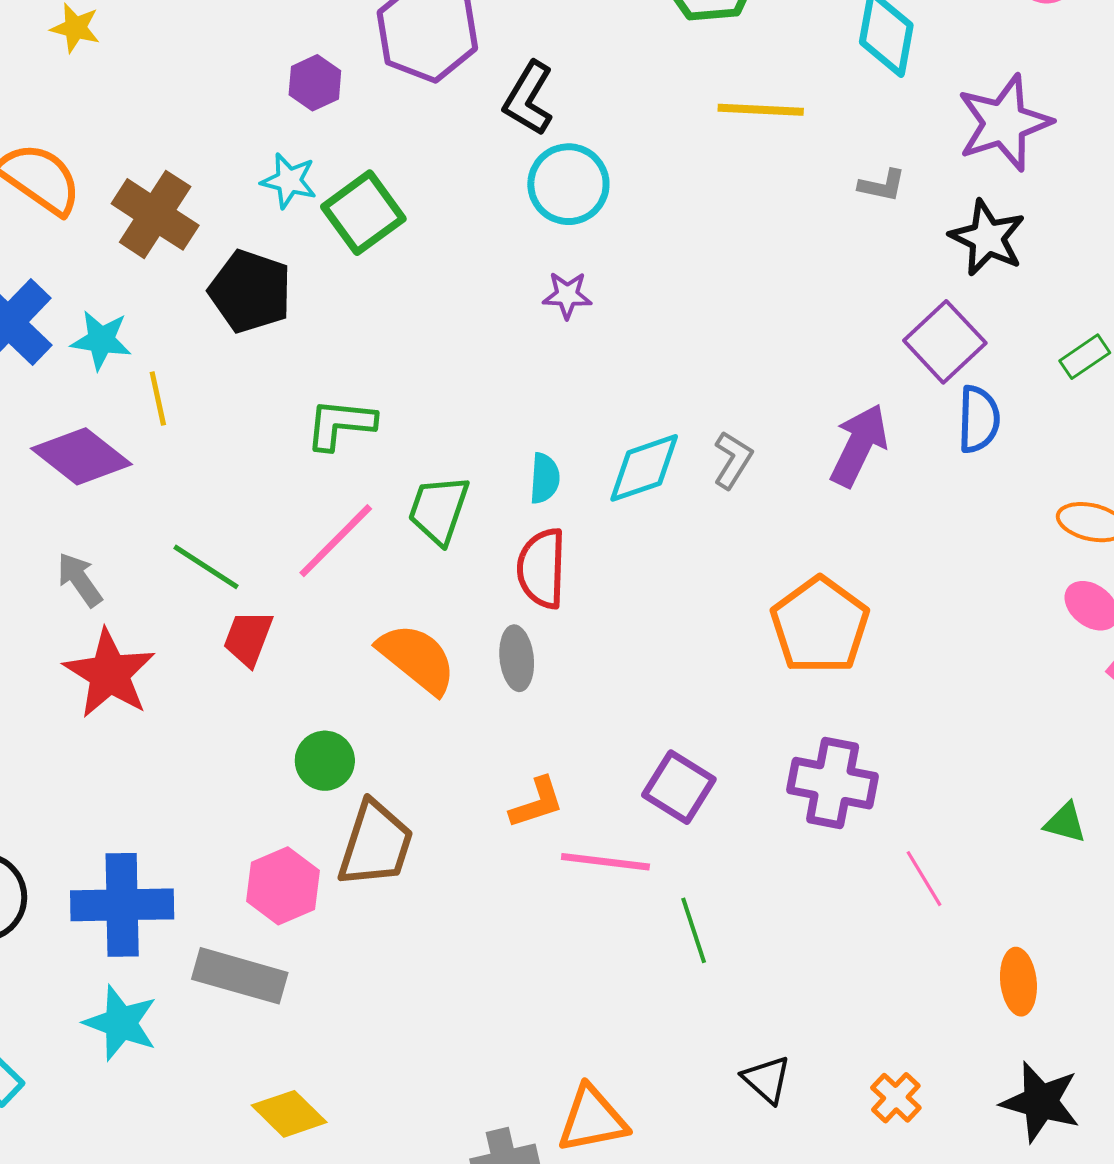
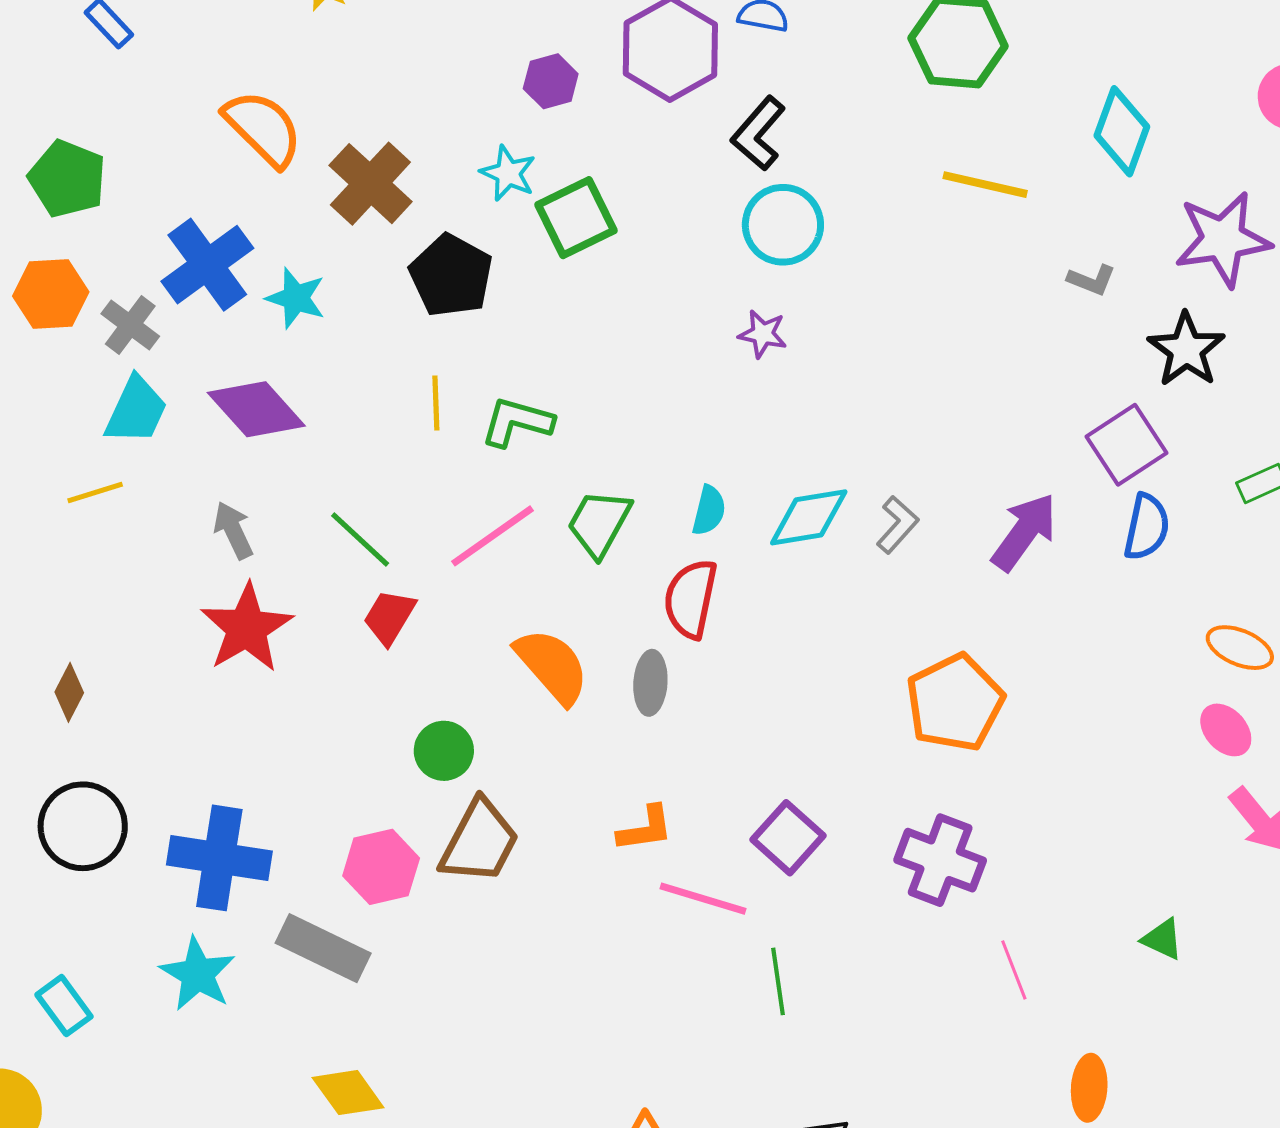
yellow line: (158, 399) -> (436, 403), moved

